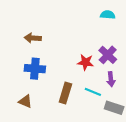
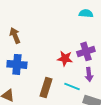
brown arrow: (33, 38) -> (15, 35), turned 63
purple cross: (108, 55) -> (86, 51), turned 30

